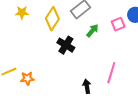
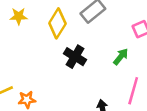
green arrow: (92, 31) -> (121, 57), moved

